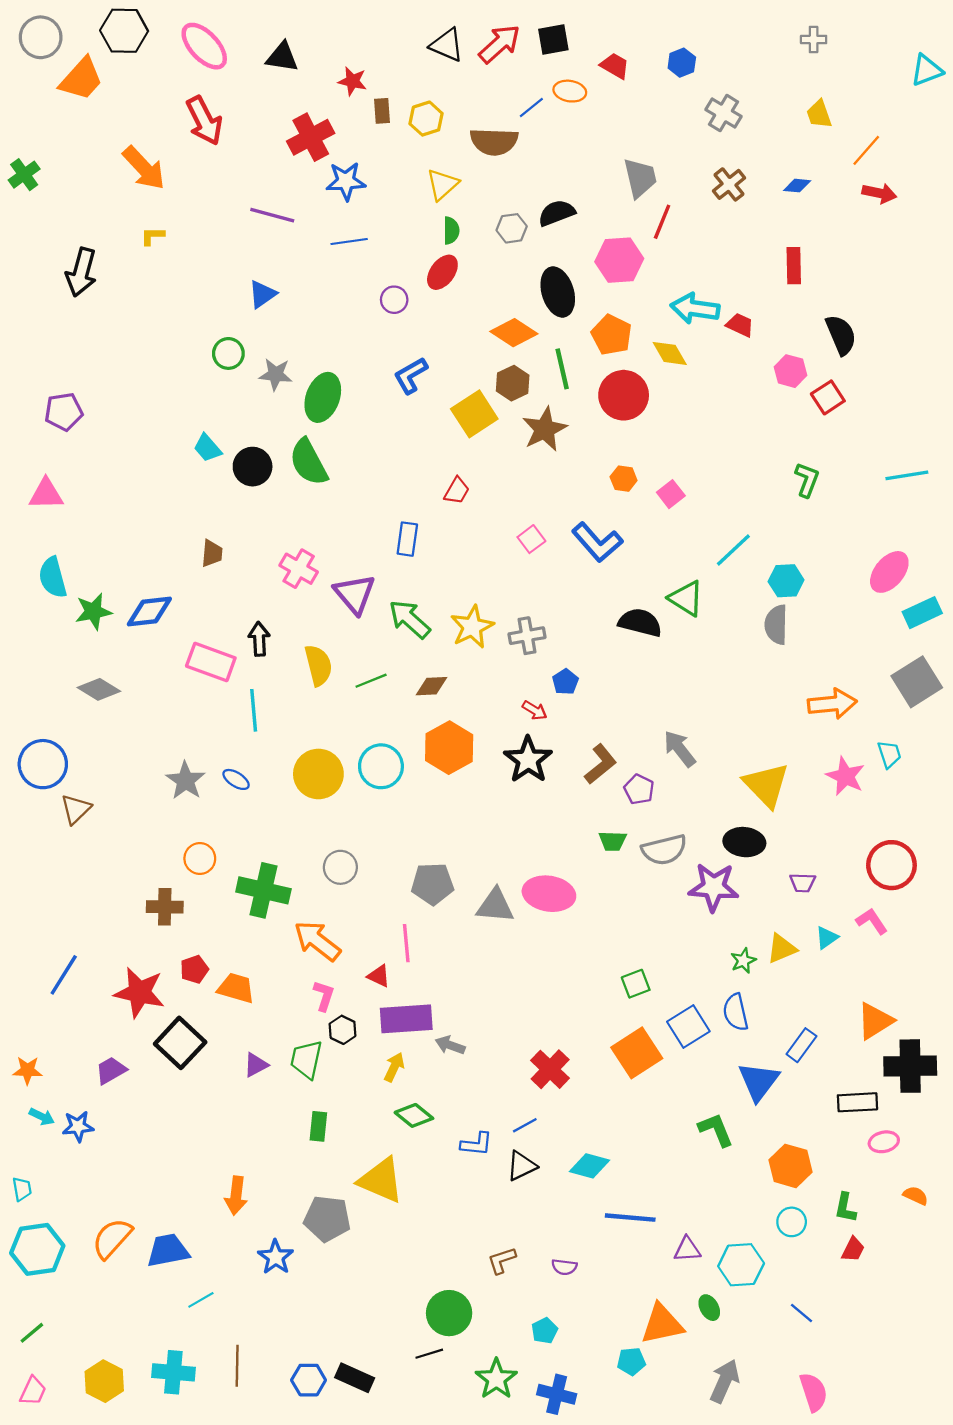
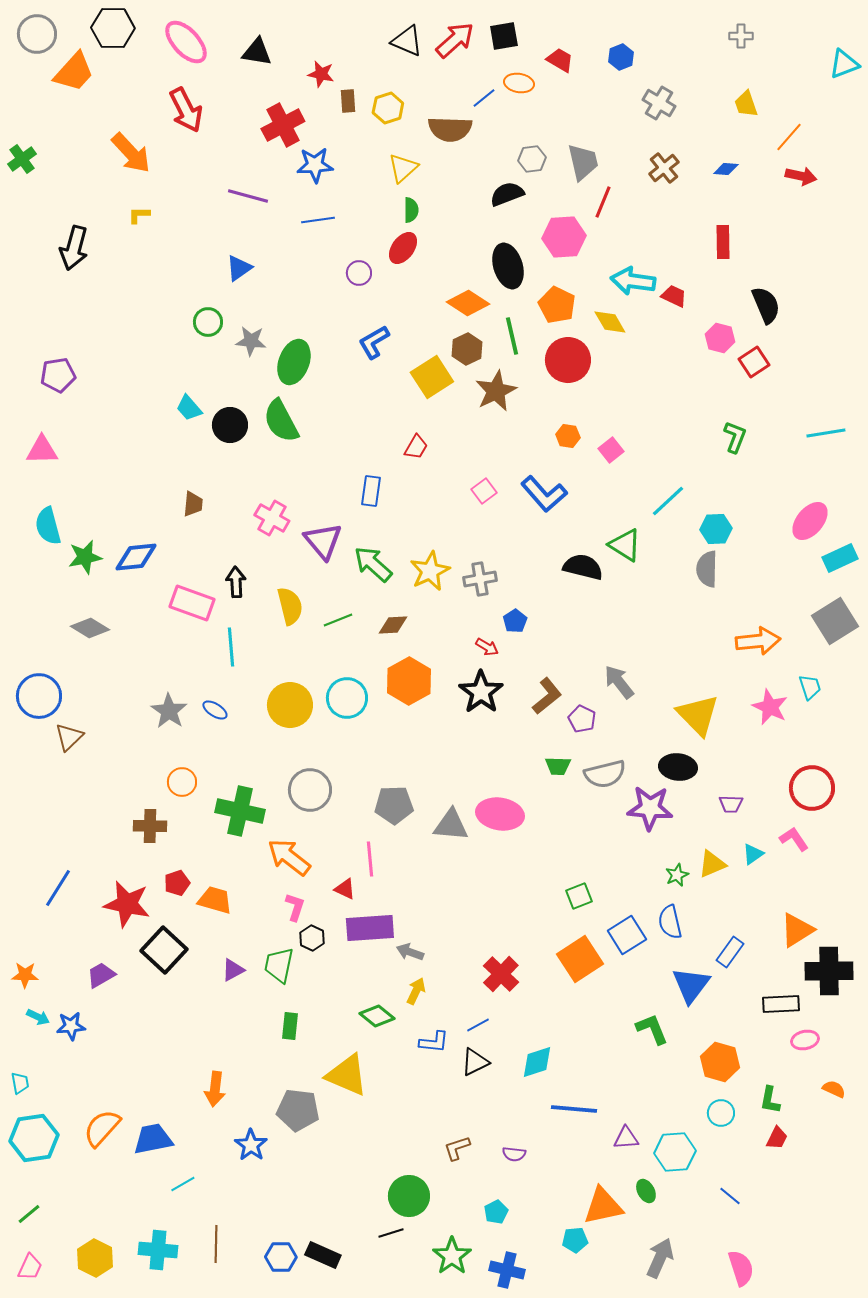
gray hexagon: (512, 228) -> (532, 159), moved
gray circle: (340, 867) -> (310, 790), size x1.4
yellow arrow: (394, 1067) -> (416, 991), moved
cyan diamond: (590, 1166) -> (537, 1062), turned -33

